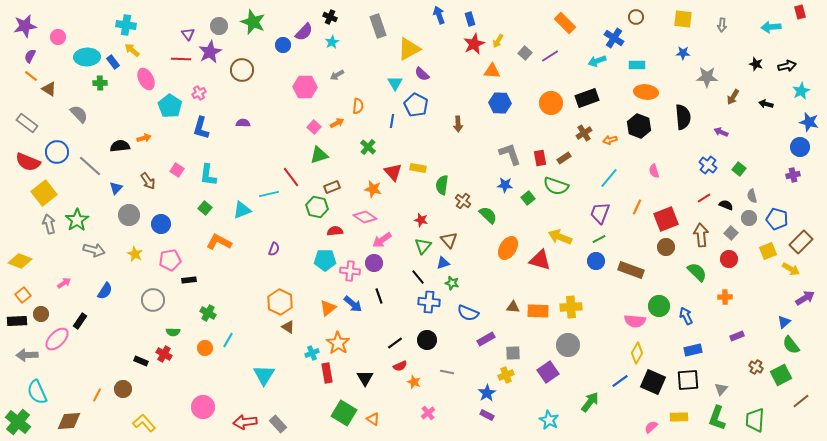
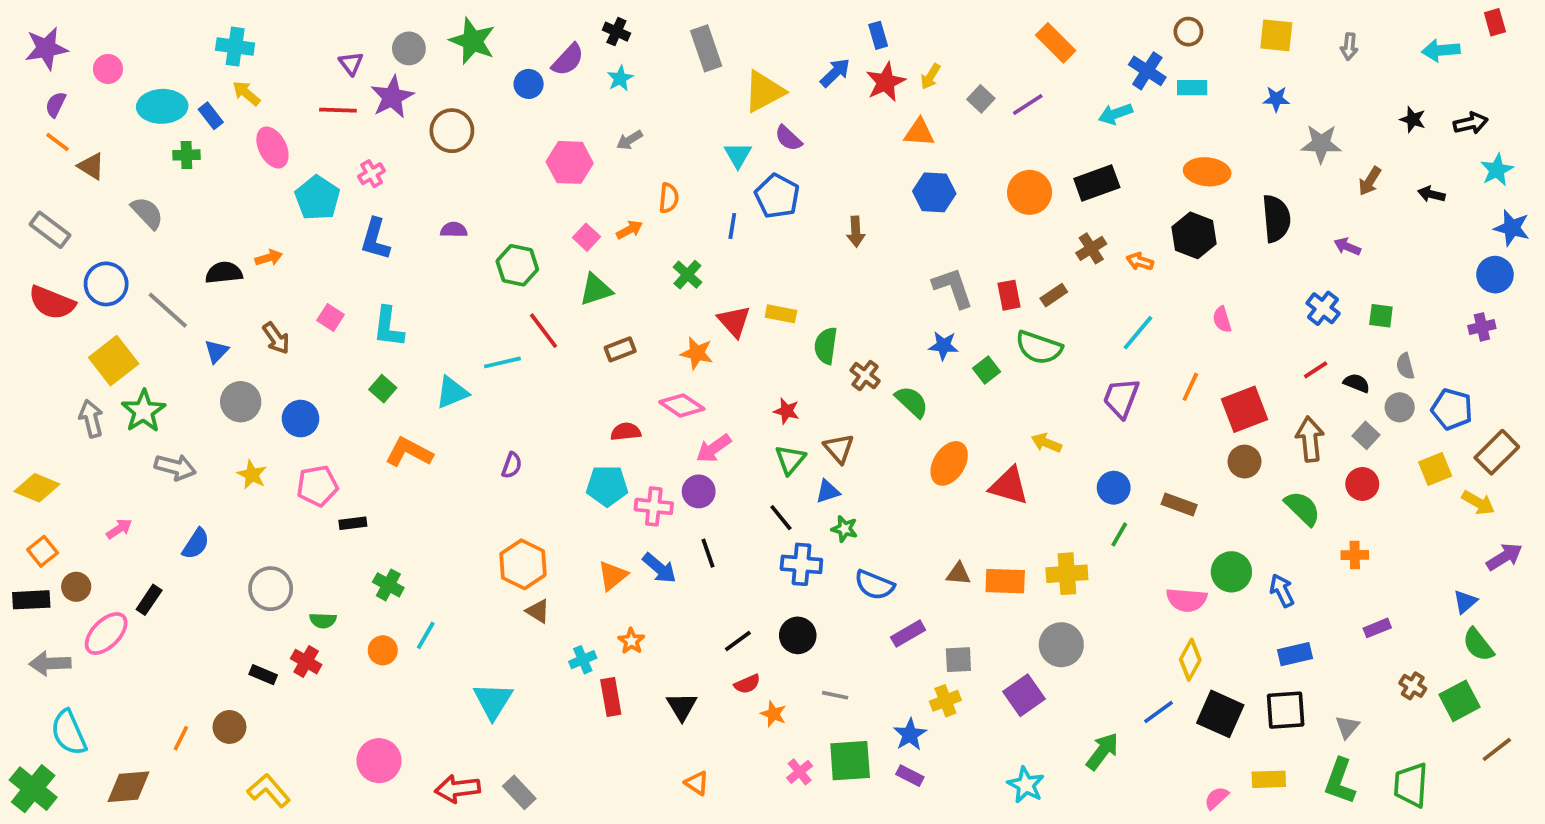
blue arrow: (439, 15) -> (835, 73), moved, turned 66
cyan rectangle: (637, 65) -> (1192, 88), moved
orange arrow: (610, 140) -> (1140, 262), turned 32
green square: (739, 169) -> (1381, 316), turned -32
yellow square: (44, 193) -> (114, 361), moved
green hexagon: (317, 207) -> (517, 265), moved
yellow arrow: (560, 237) -> (1046, 443), size x0.7
green line: (599, 239) -> (1119, 534), moved, turned -32
brown rectangle: (631, 270) -> (1179, 505), size x0.7
gray circle: (153, 300) -> (271, 589), moved
orange star: (338, 343) -> (631, 641), size x0.6
green square: (344, 413) -> (850, 761), moved, turned -35

